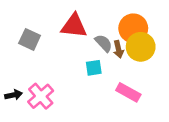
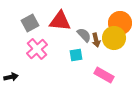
orange circle: (133, 28) -> (120, 23), moved
gray square: (30, 39) -> (30, 23), moved, turned 36
pink cross: (41, 96) -> (37, 49), moved

